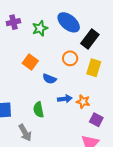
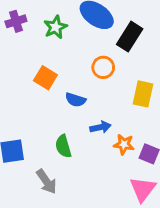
yellow rectangle: (94, 68) -> (143, 94), moved
orange star: (83, 102) -> (124, 144), moved

